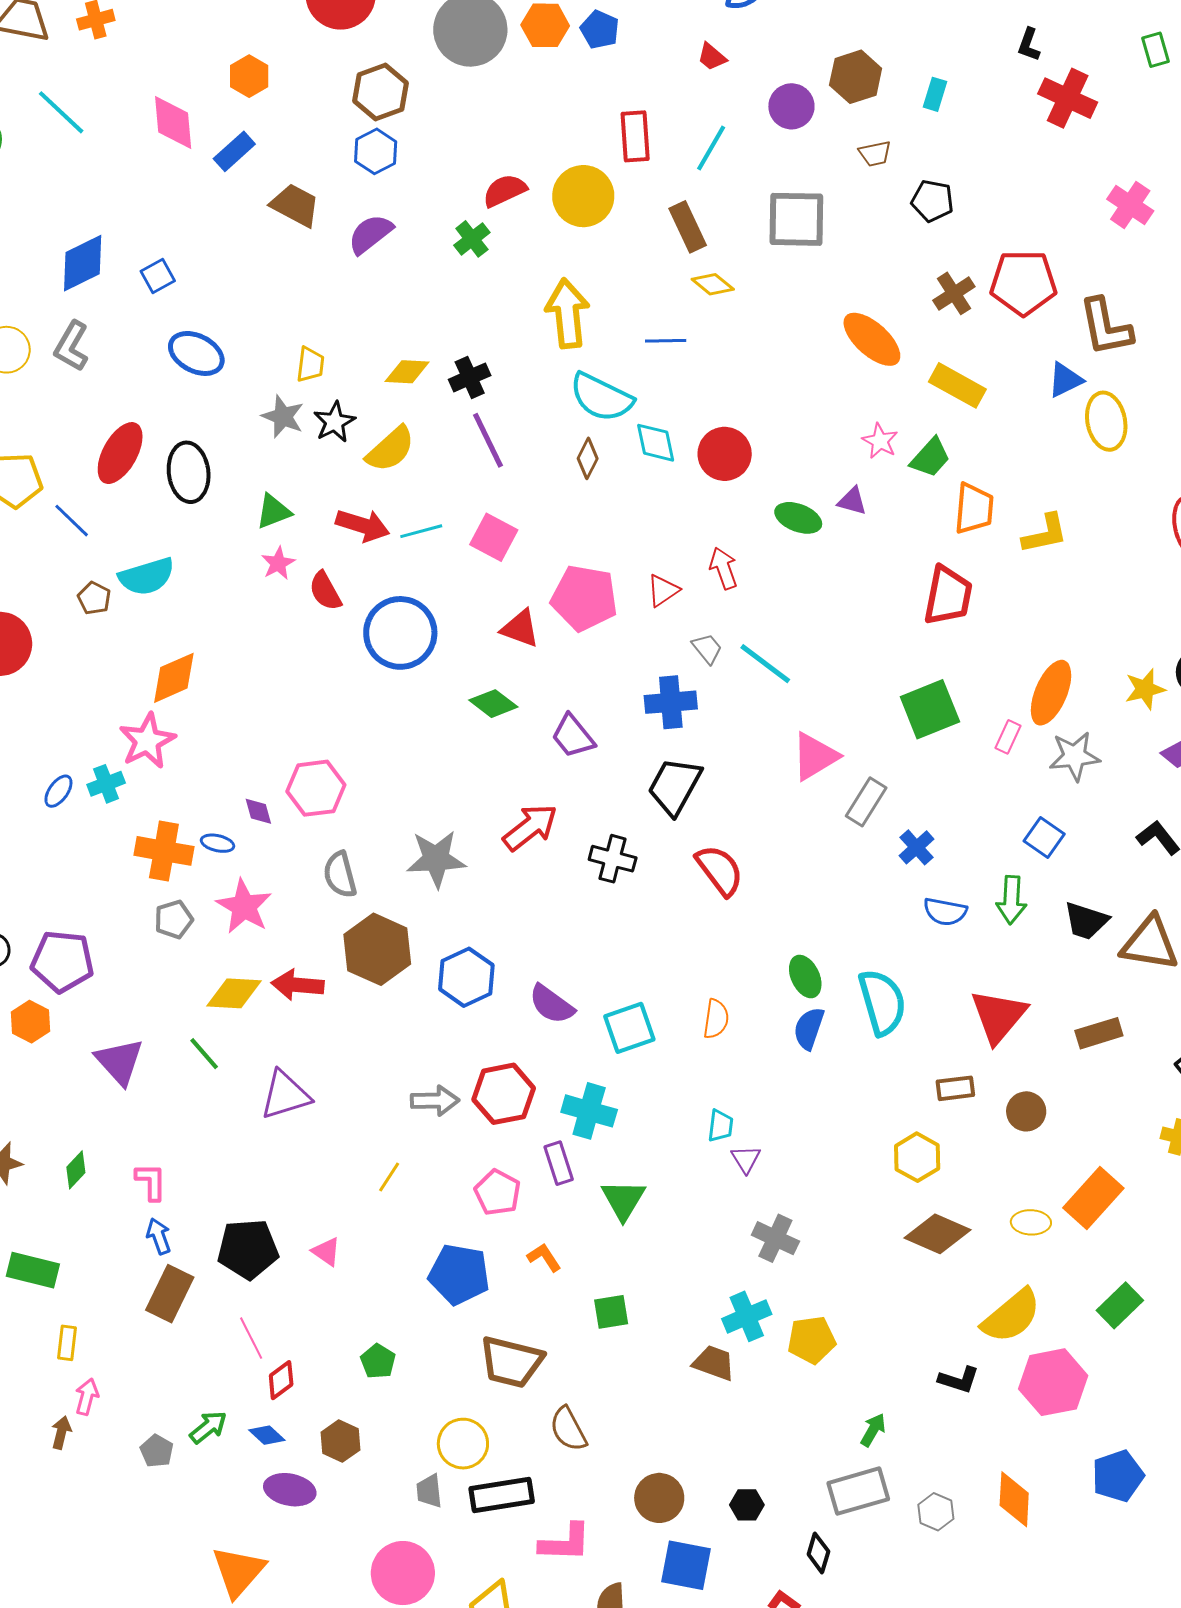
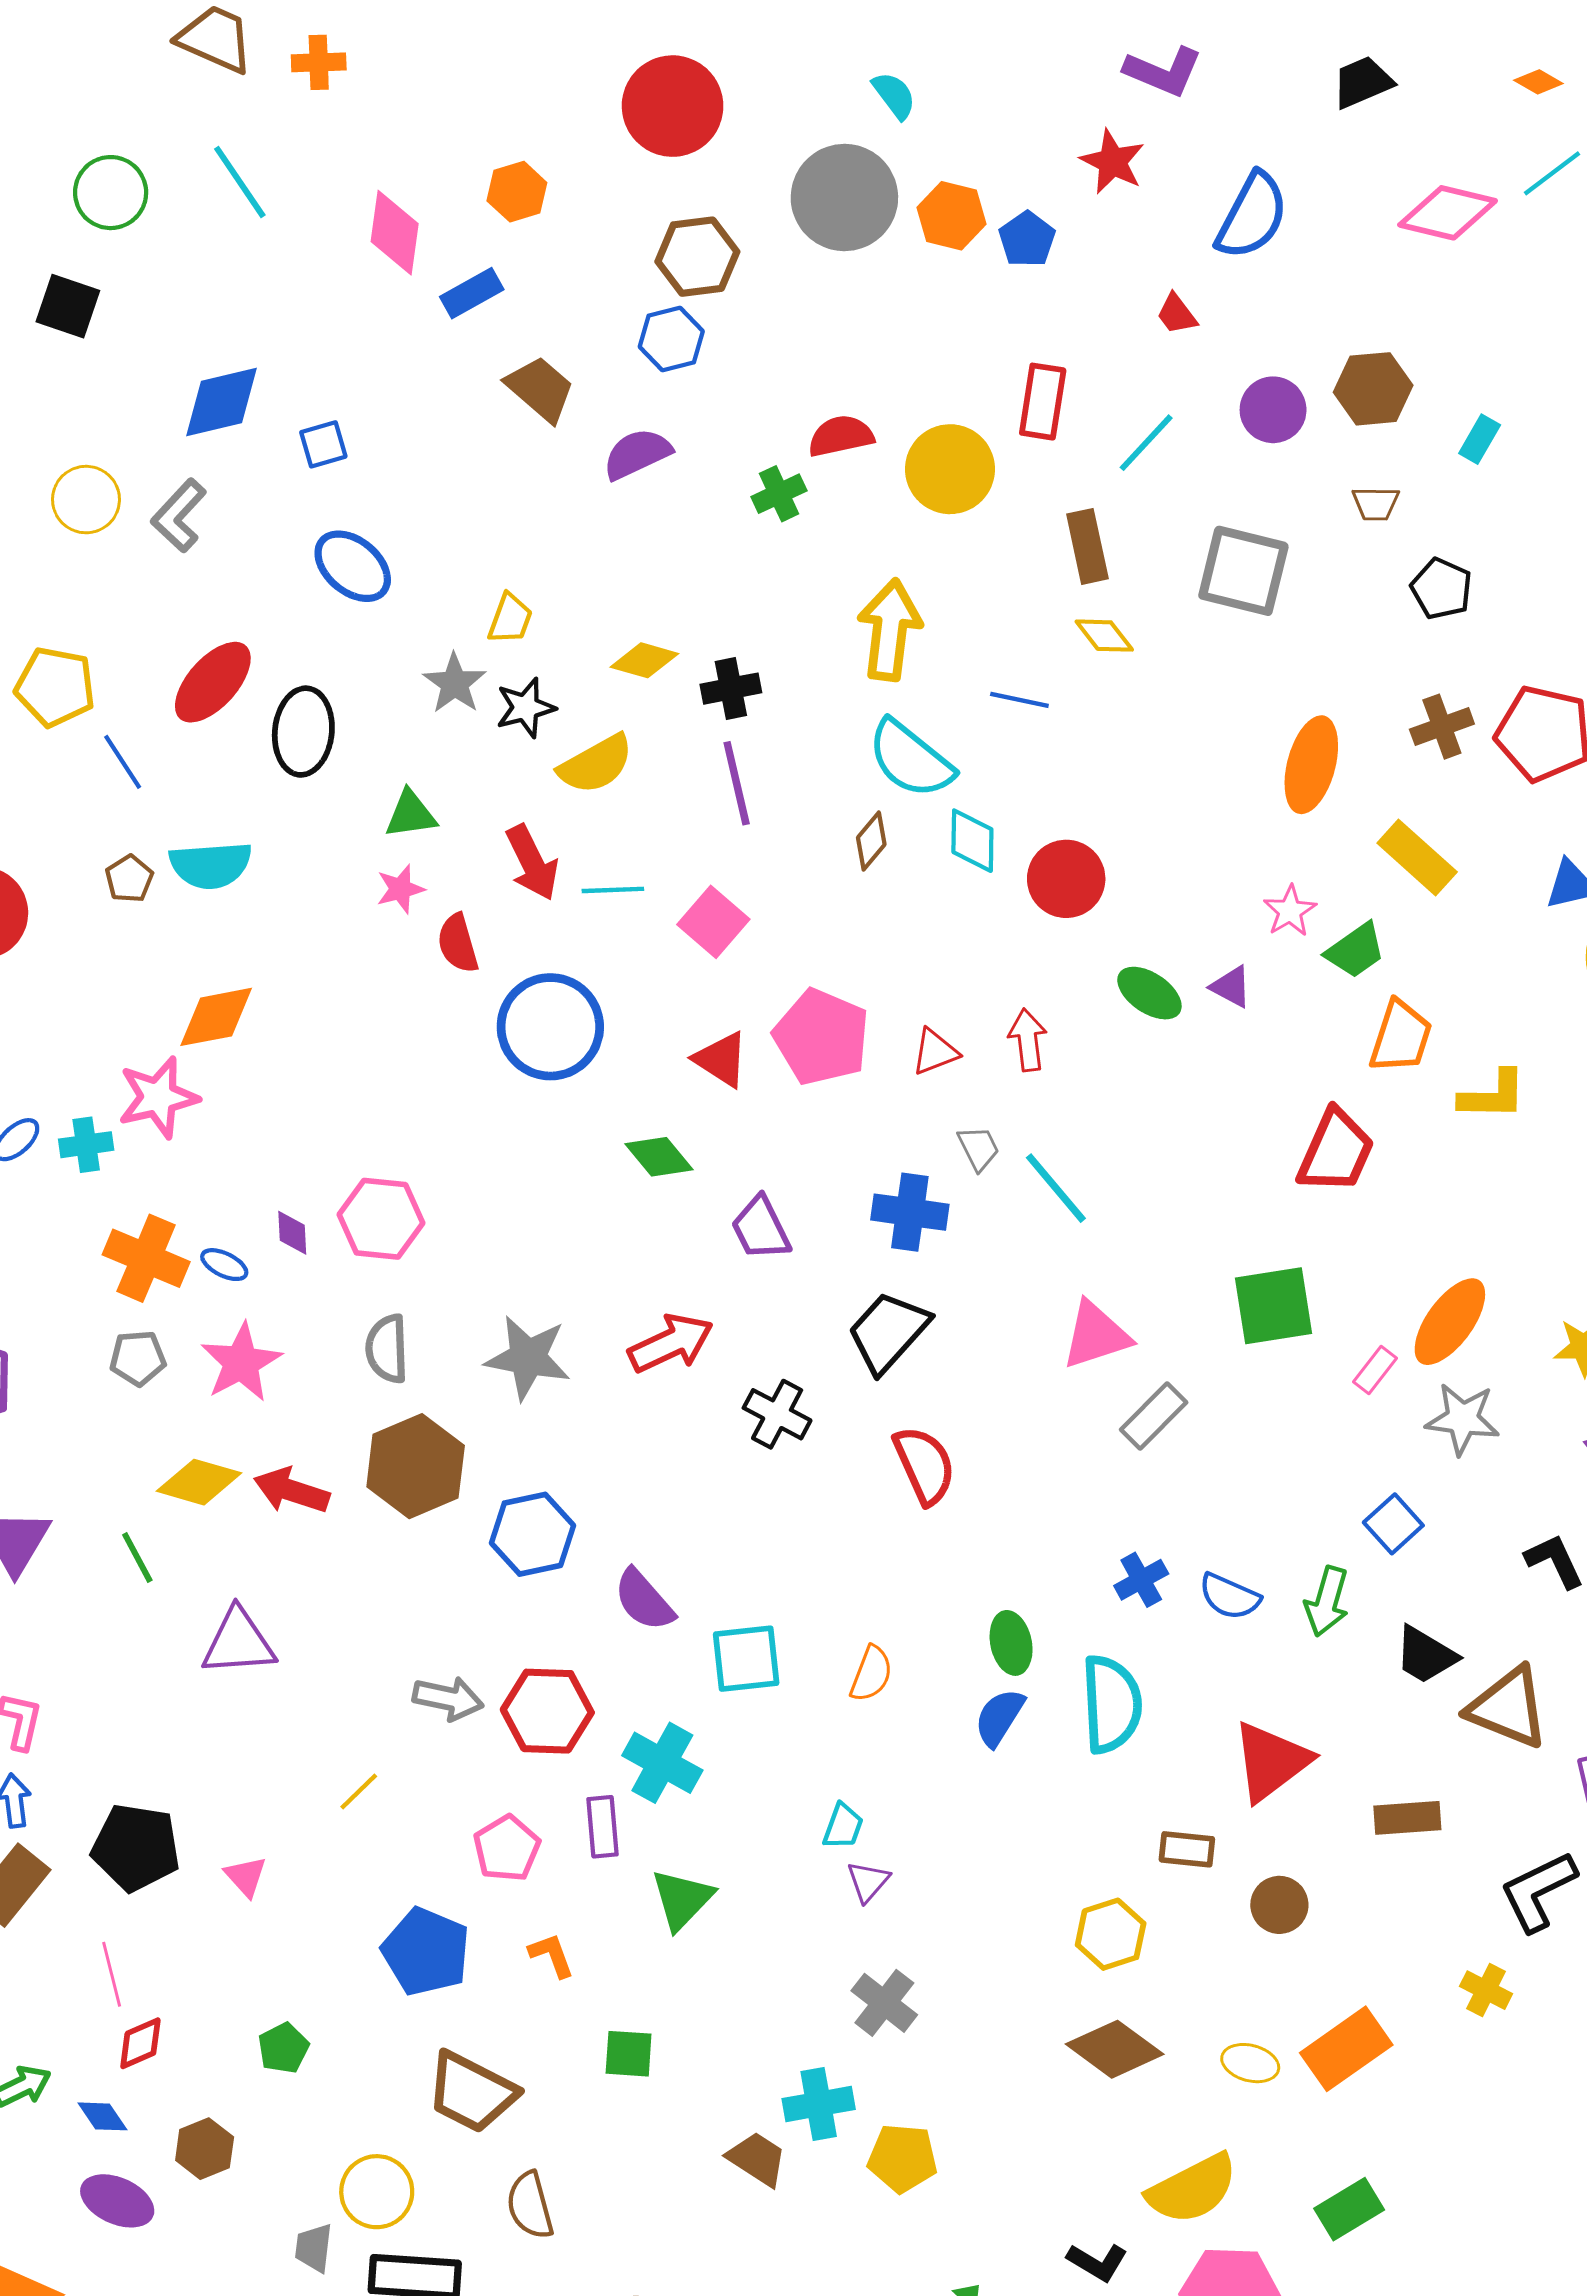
orange ellipse: (872, 339) -> (1311, 765), turned 50
red arrow: (363, 525) -> (532, 863), turned 34
blue cross: (916, 847) -> (1141, 1580), moved

